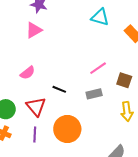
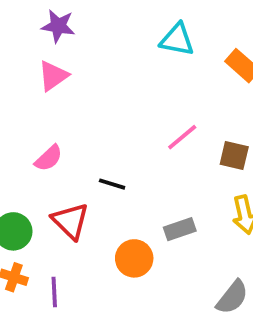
gray rectangle: (94, 94) -> (180, 229), moved
orange circle: (67, 129) -> (134, 258), size x0.7
purple line: (35, 135) -> (54, 292), moved

